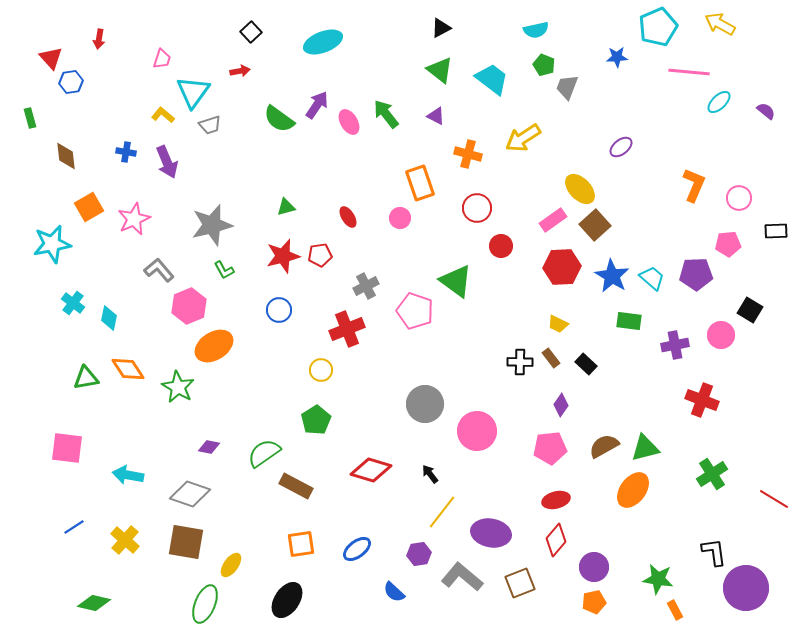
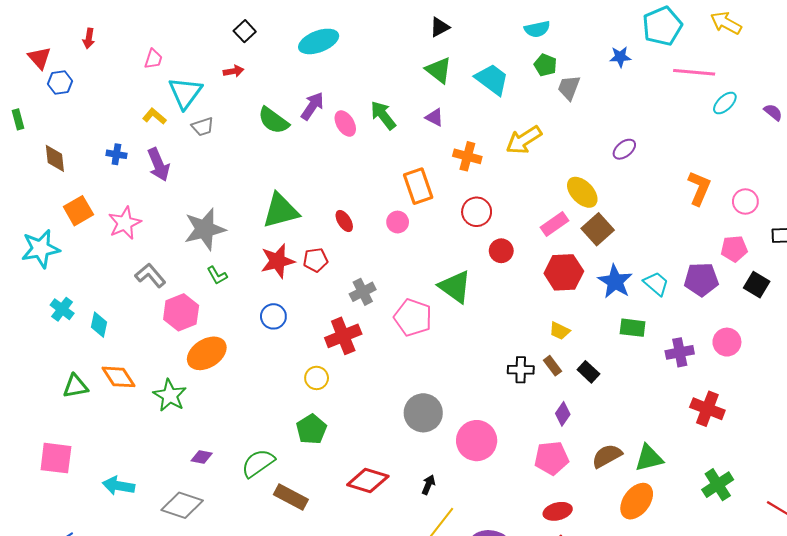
green triangle: (286, 207) -> (281, 211), size x2.0
black square: (750, 310) -> (757, 285), moved
black arrow: (430, 474) -> (428, 485), turned 60

